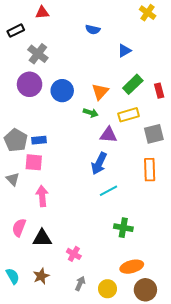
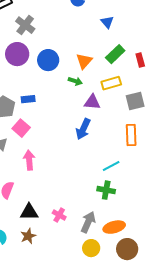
blue triangle: (124, 51) -> (107, 22), turned -40
blue rectangle: (39, 140) -> (28, 99), moved
pink square: (34, 162) -> (21, 128), turned 36
cyan line: (109, 191) -> (111, 166), moved
black triangle: (42, 238) -> (29, 212), moved
gray arrow: (80, 283) -> (88, 222), moved, size x1.5

